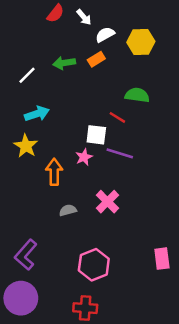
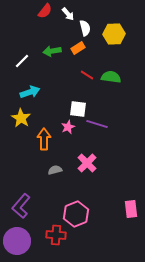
white semicircle: (105, 35) -> (85, 28), turned 105
red line: (117, 117) -> (87, 75), moved
red cross: (85, 308) -> (56, 235), moved

